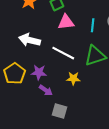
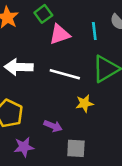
purple star: (39, 72) -> (24, 147), moved

